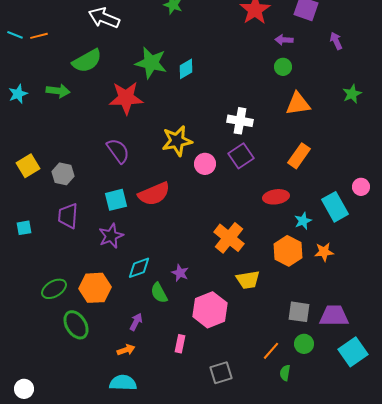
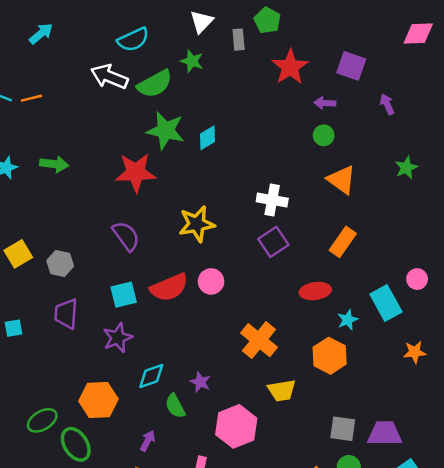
green semicircle: (87, 61) -> (155, 84), moved
orange triangle: (298, 104) -> (342, 180), turned 44
pink circle: (205, 164) -> (211, 281), moved
orange star: (324, 252) -> (415, 352), moved
green ellipse: (54, 289) -> (42, 420), moved

